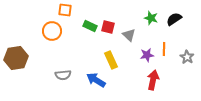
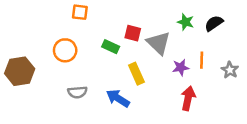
green rectangle: (90, 26) -> (111, 47), moved
orange circle: (52, 31) -> (65, 50), moved
gray triangle: (129, 35) -> (159, 43), size x1.5

